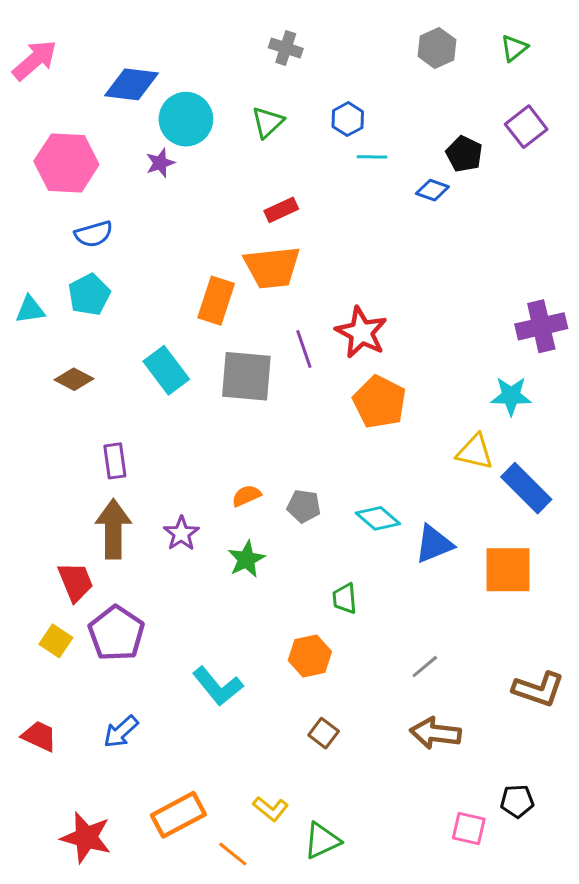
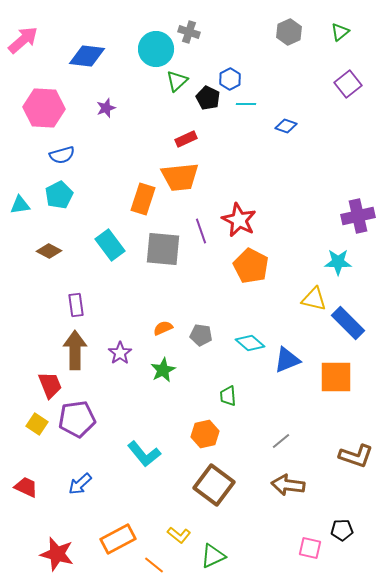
cyan circle: (186, 119) -> (156, 49), moved
black pentagon: (464, 154) -> (208, 98), moved
purple pentagon: (116, 633) -> (77, 419), turned 30
brown square: (324, 733) -> (214, 485), size x2.0

